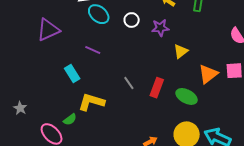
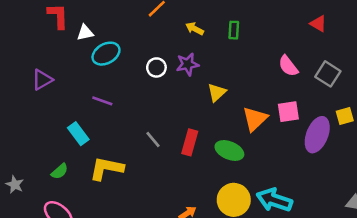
cyan ellipse: (99, 14) -> (106, 54), turned -65
white circle: (132, 20) -> (156, 67), moved
purple triangle: (48, 30) -> (42, 80), size x0.7
green semicircle: (70, 119) -> (60, 171), moved

